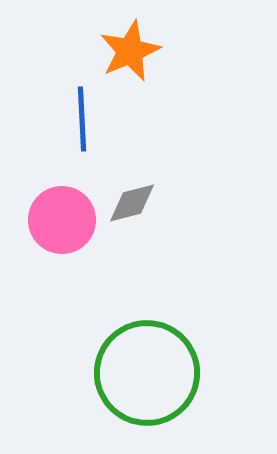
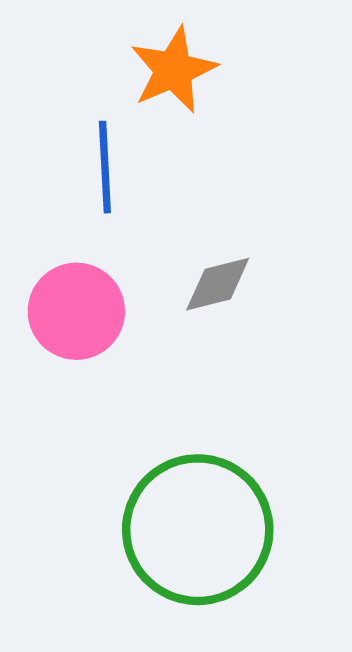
gray diamond: (132, 203) -> (218, 284), moved

